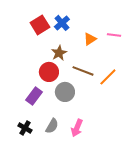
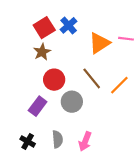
orange triangle: (90, 39) -> (99, 43), size x1.5
brown star: (59, 53) -> (42, 52), moved
brown line: (83, 71) -> (92, 78), turned 30
gray semicircle: (52, 126) -> (57, 139), turned -35

